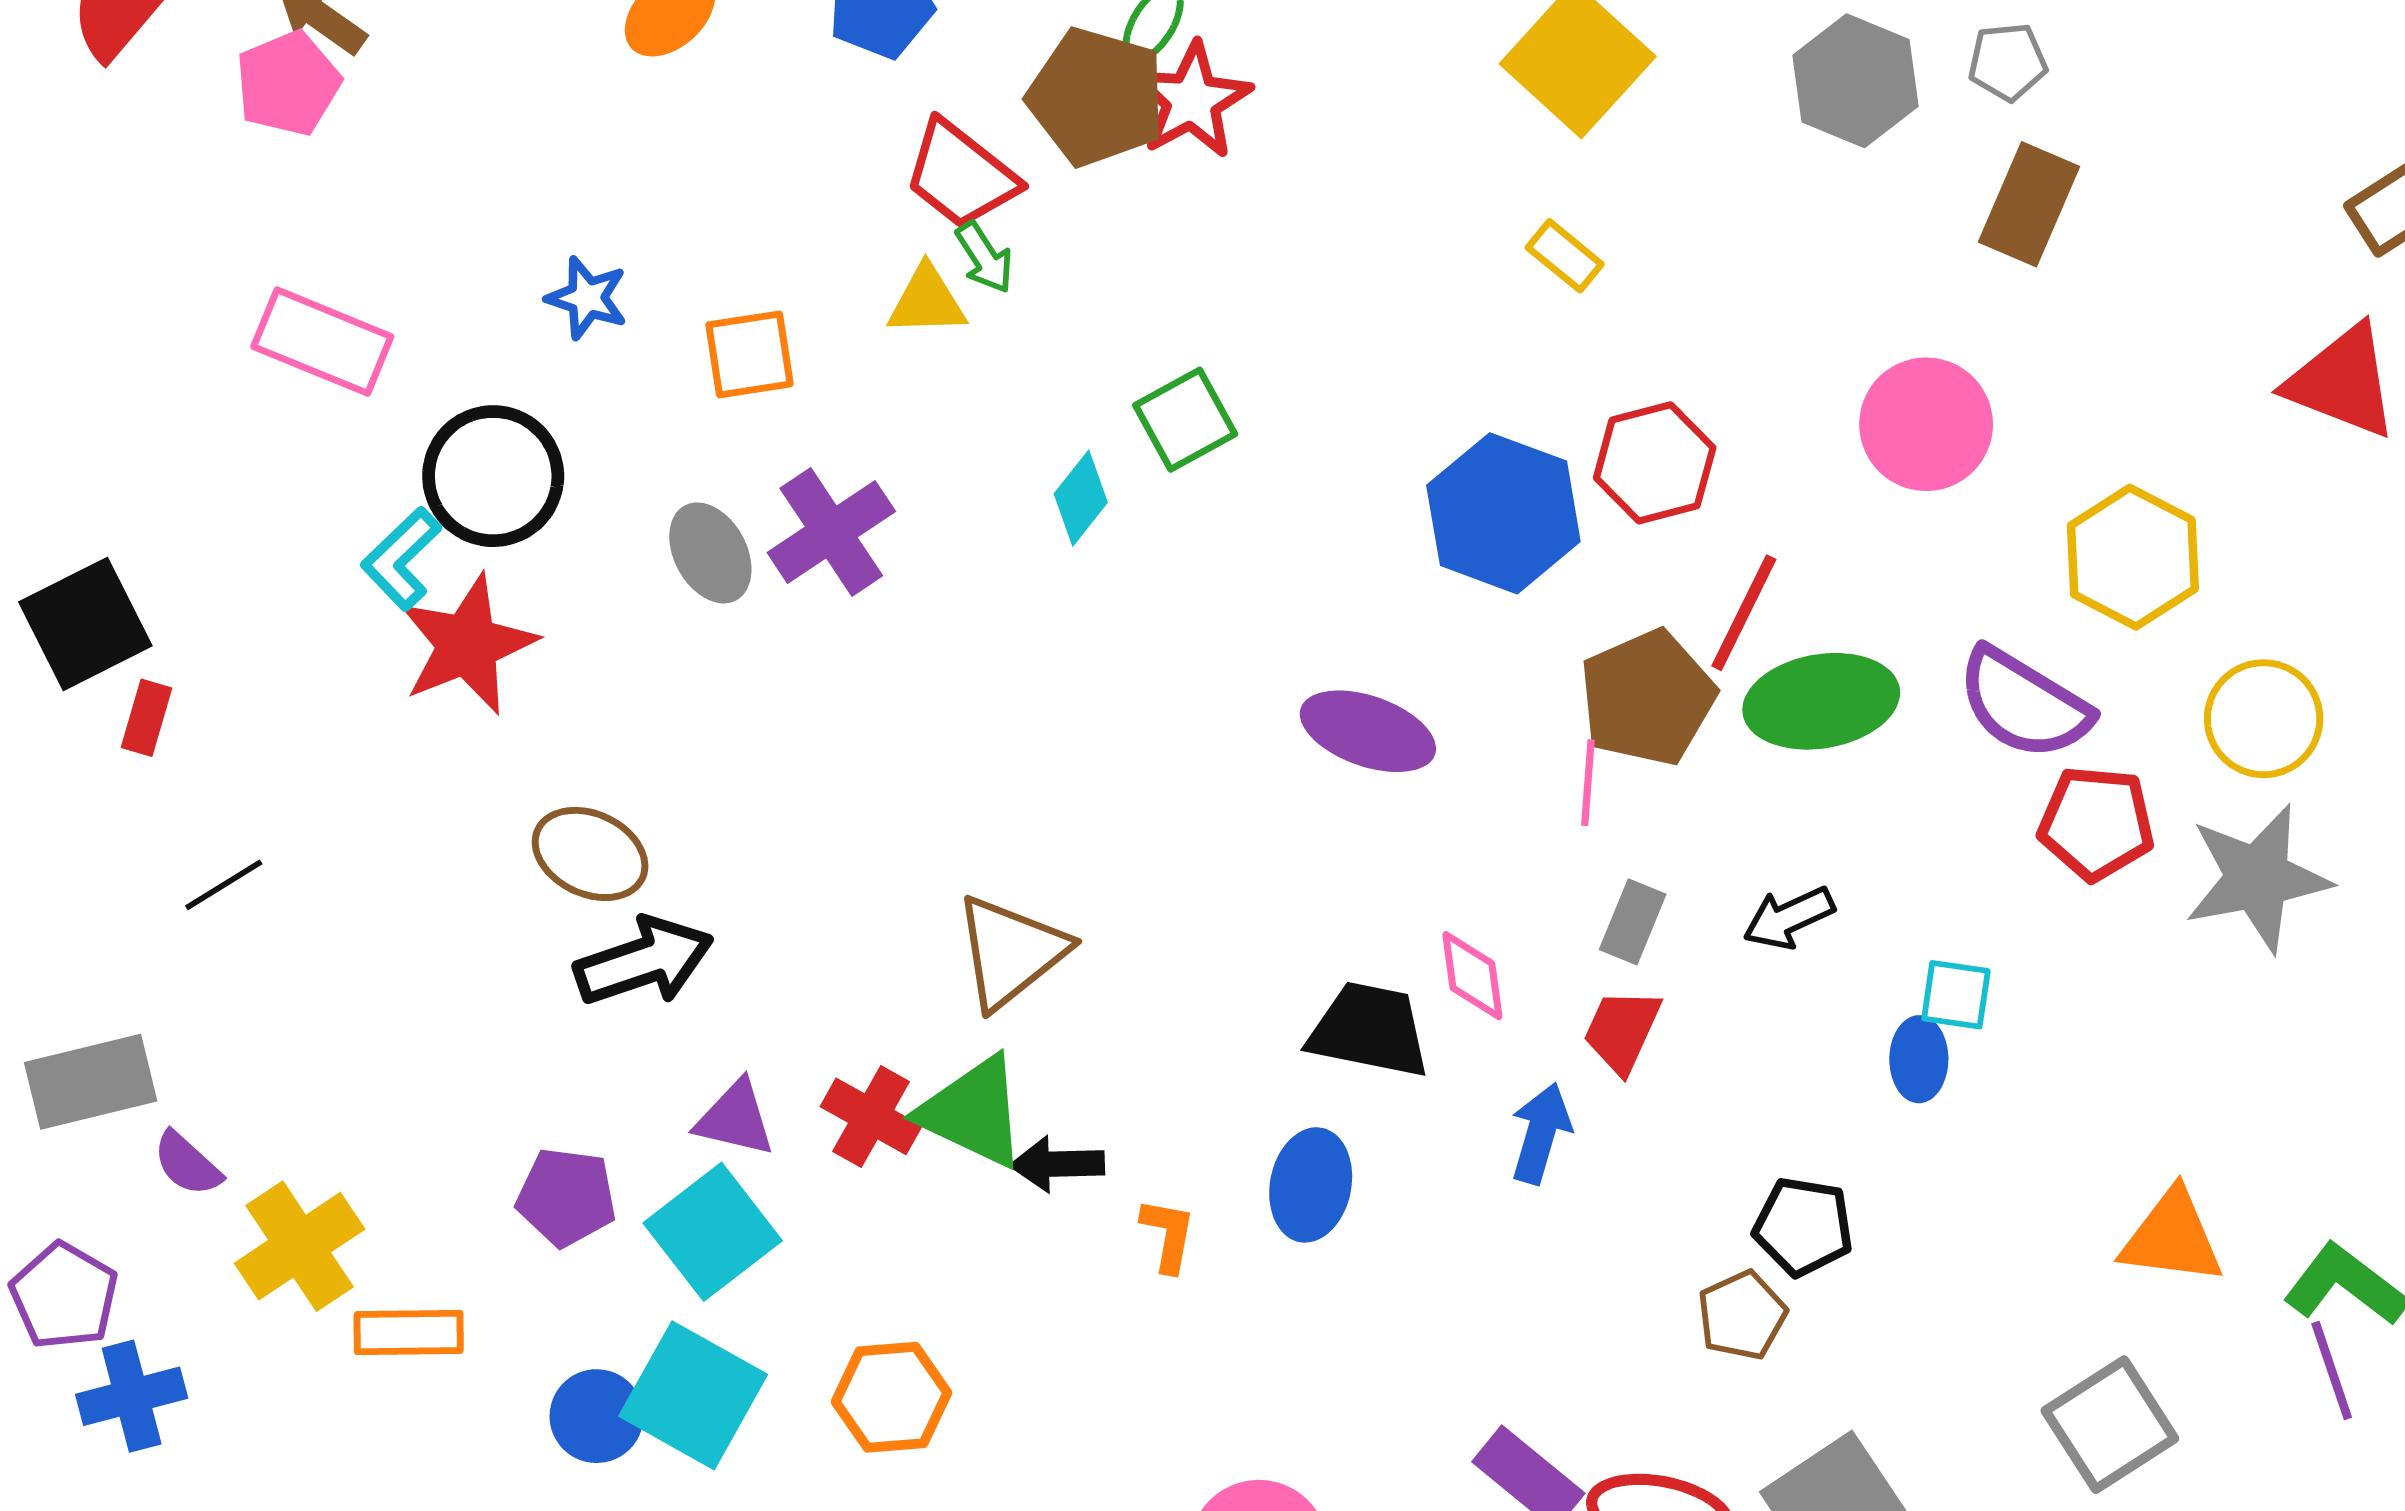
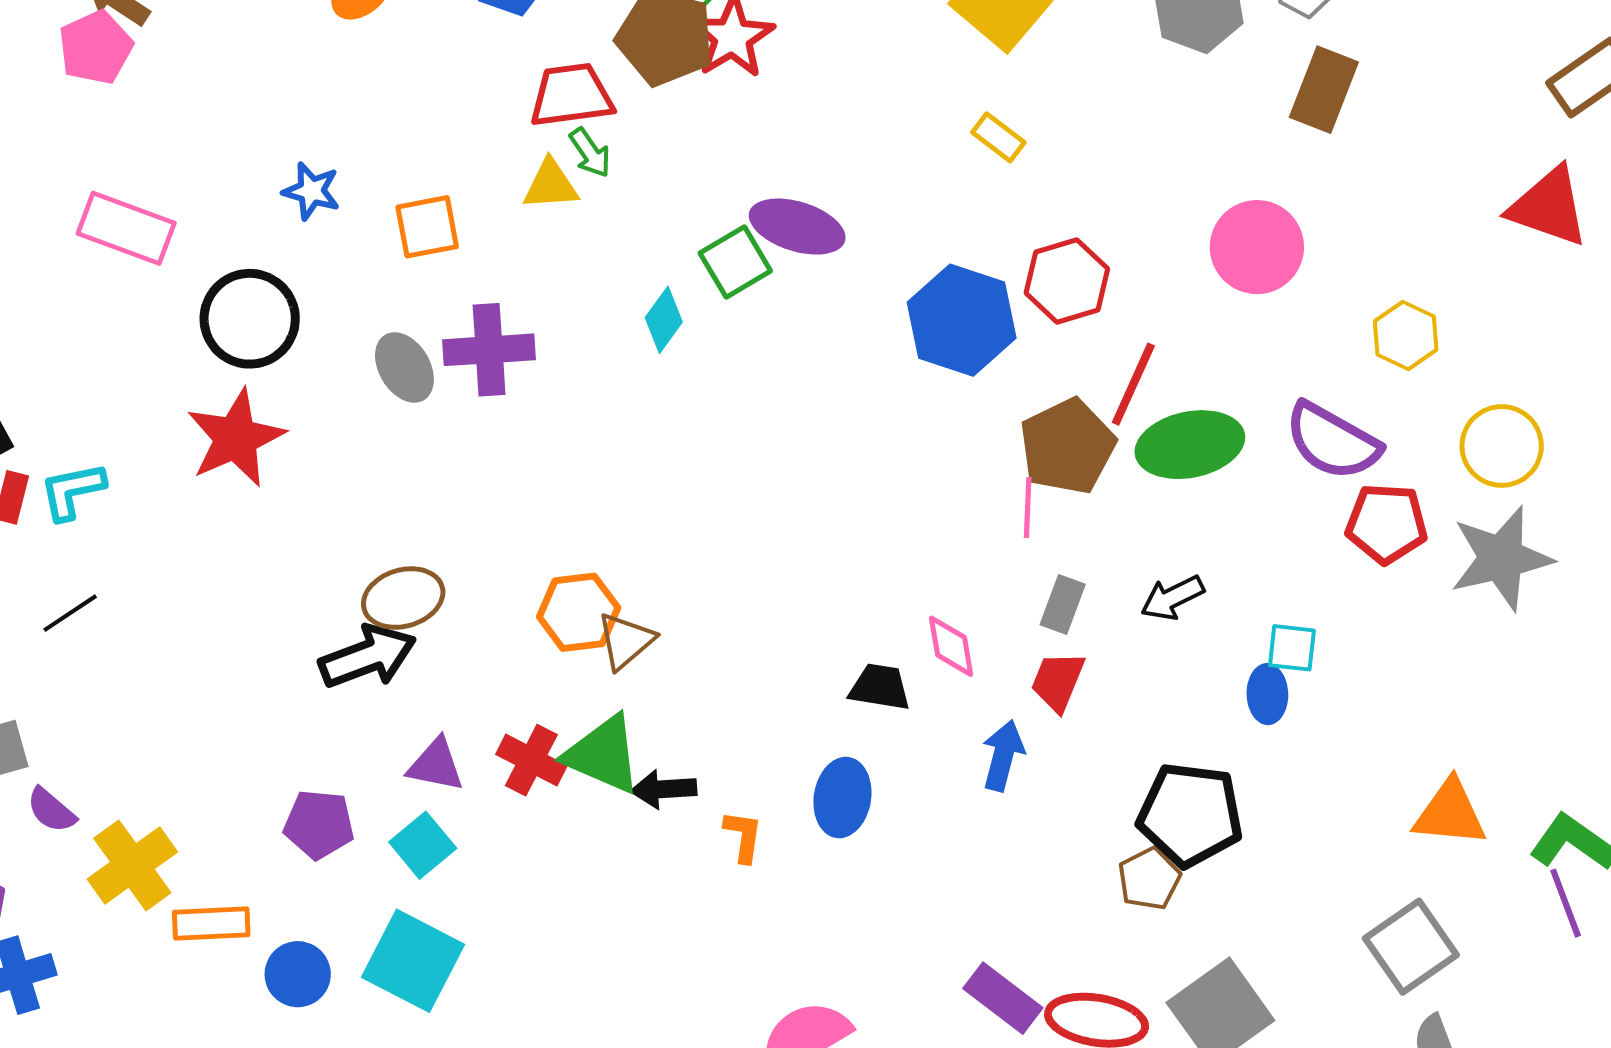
red trapezoid: (961, 175) -> (571, 95), turned 136
purple cross: (831, 532) -> (489, 350), turned 32
yellow hexagon: (2133, 557) -> (1406, 335), size x0.7
cyan L-shape: (401, 559) -> (72, 491), moved, turned 34
purple ellipse: (1368, 731) -> (797, 227), moved
brown ellipse: (590, 854) -> (403, 598), moved, turned -40
brown triangle: (1011, 952) -> (626, 641), size x0.7
black trapezoid: (1369, 1030) -> (880, 687), size x0.7
black pentagon: (1803, 1226) -> (1190, 815), size x1.5
cyan square: (713, 1232) -> (423, 845), size x0.7
orange hexagon: (891, 1397) -> (579, 612), moved
blue circle: (597, 1416) -> (298, 974), moved

